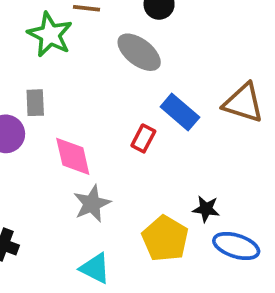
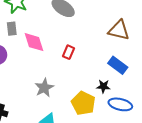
gray rectangle: (35, 103) -> (12, 29), moved
blue rectangle: (180, 112) -> (118, 65), moved
pink diamond: (73, 156) -> (34, 42), moved

